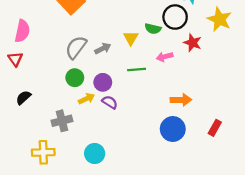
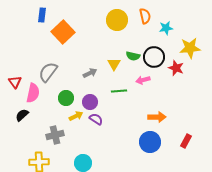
black circle: (175, 17) -> (154, 57), moved
yellow star: (219, 19) -> (190, 48), turned -30
pink semicircle: (22, 31) -> (33, 93), moved
red star: (193, 43) -> (176, 68), moved
gray semicircle: (76, 47) -> (48, 72), moved

